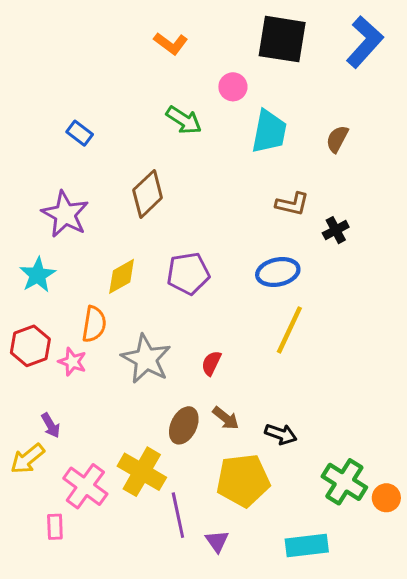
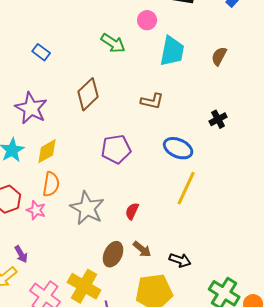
brown L-shape: (292, 204) -> (152, 101), moved
blue ellipse: (278, 272) -> (178, 148), turned 36
yellow diamond: (122, 276) -> (47, 151), moved

